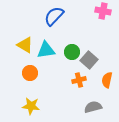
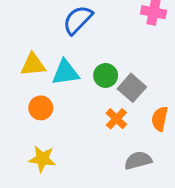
yellow triangle: (25, 45) -> (33, 65), turned -36
orange cross: (79, 80) -> (116, 119), turned -32

